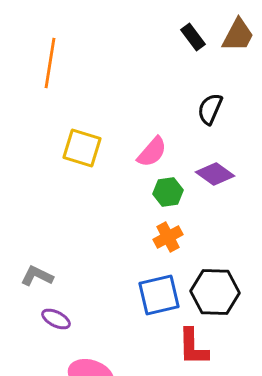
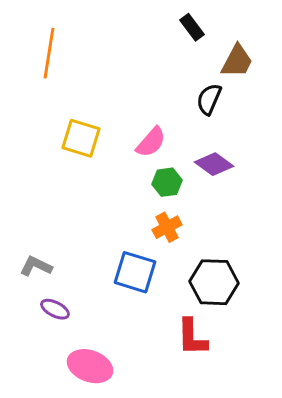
brown trapezoid: (238, 35) -> (237, 61), moved
blue square: (159, 295) -> (135, 272), moved, turned 30

